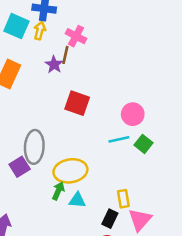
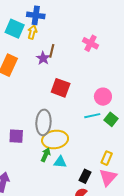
pink cross: (76, 36) -> (91, 43), moved
gray ellipse: (34, 147) -> (43, 122), moved
purple square: (20, 167) -> (16, 136), turned 35
yellow rectangle: (123, 199) -> (107, 158), moved, turned 32

